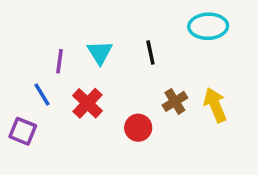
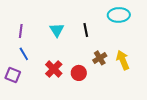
purple line: (59, 61) -> (21, 31), moved
red cross: (87, 103) -> (54, 69), moved

